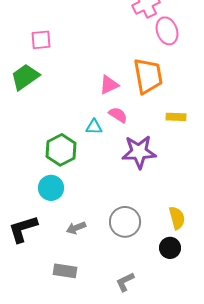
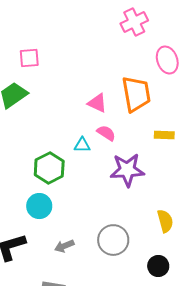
pink ellipse: (167, 31) -> (167, 60), moved
pink triangle: (109, 85) -> (97, 103), turned 50
yellow semicircle: (177, 218) -> (165, 221), moved

